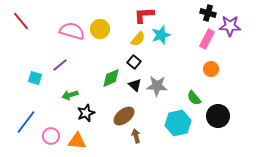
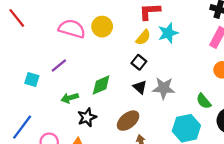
green diamond: (111, 78) -> (101, 85), moved

